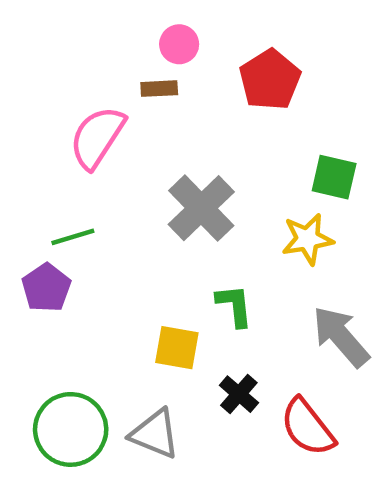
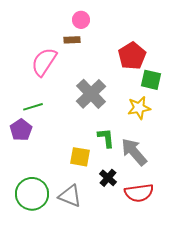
red pentagon: (270, 80) -> (132, 56), moved
gray arrow: (341, 336) -> (134, 152), moved
red semicircle: (308, 427) -> (139, 193), turned -60

